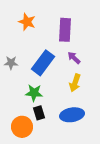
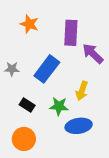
purple arrow: (74, 58) -> (93, 54), moved, size x1.5
green star: (34, 93) -> (59, 106), moved
black rectangle: (39, 113) -> (27, 105), moved, turned -40

